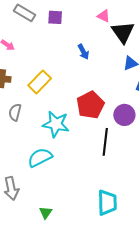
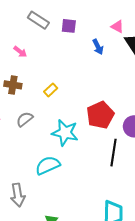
blue arrow: (83, 52) -> (98, 47), moved
yellow rectangle: (40, 82) -> (51, 90), size x0.6
gray semicircle: (15, 112) -> (25, 119), turned 36

